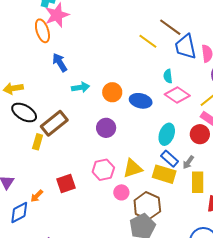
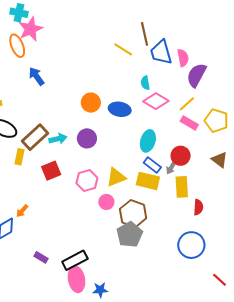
brown line: (170, 27) -> (145, 34), turned 45
cyan arrow: (81, 87) -> (58, 139), moved
red circle: (200, 134) -> (181, 156), moved
red square: (66, 183) -> (51, 171), moved

